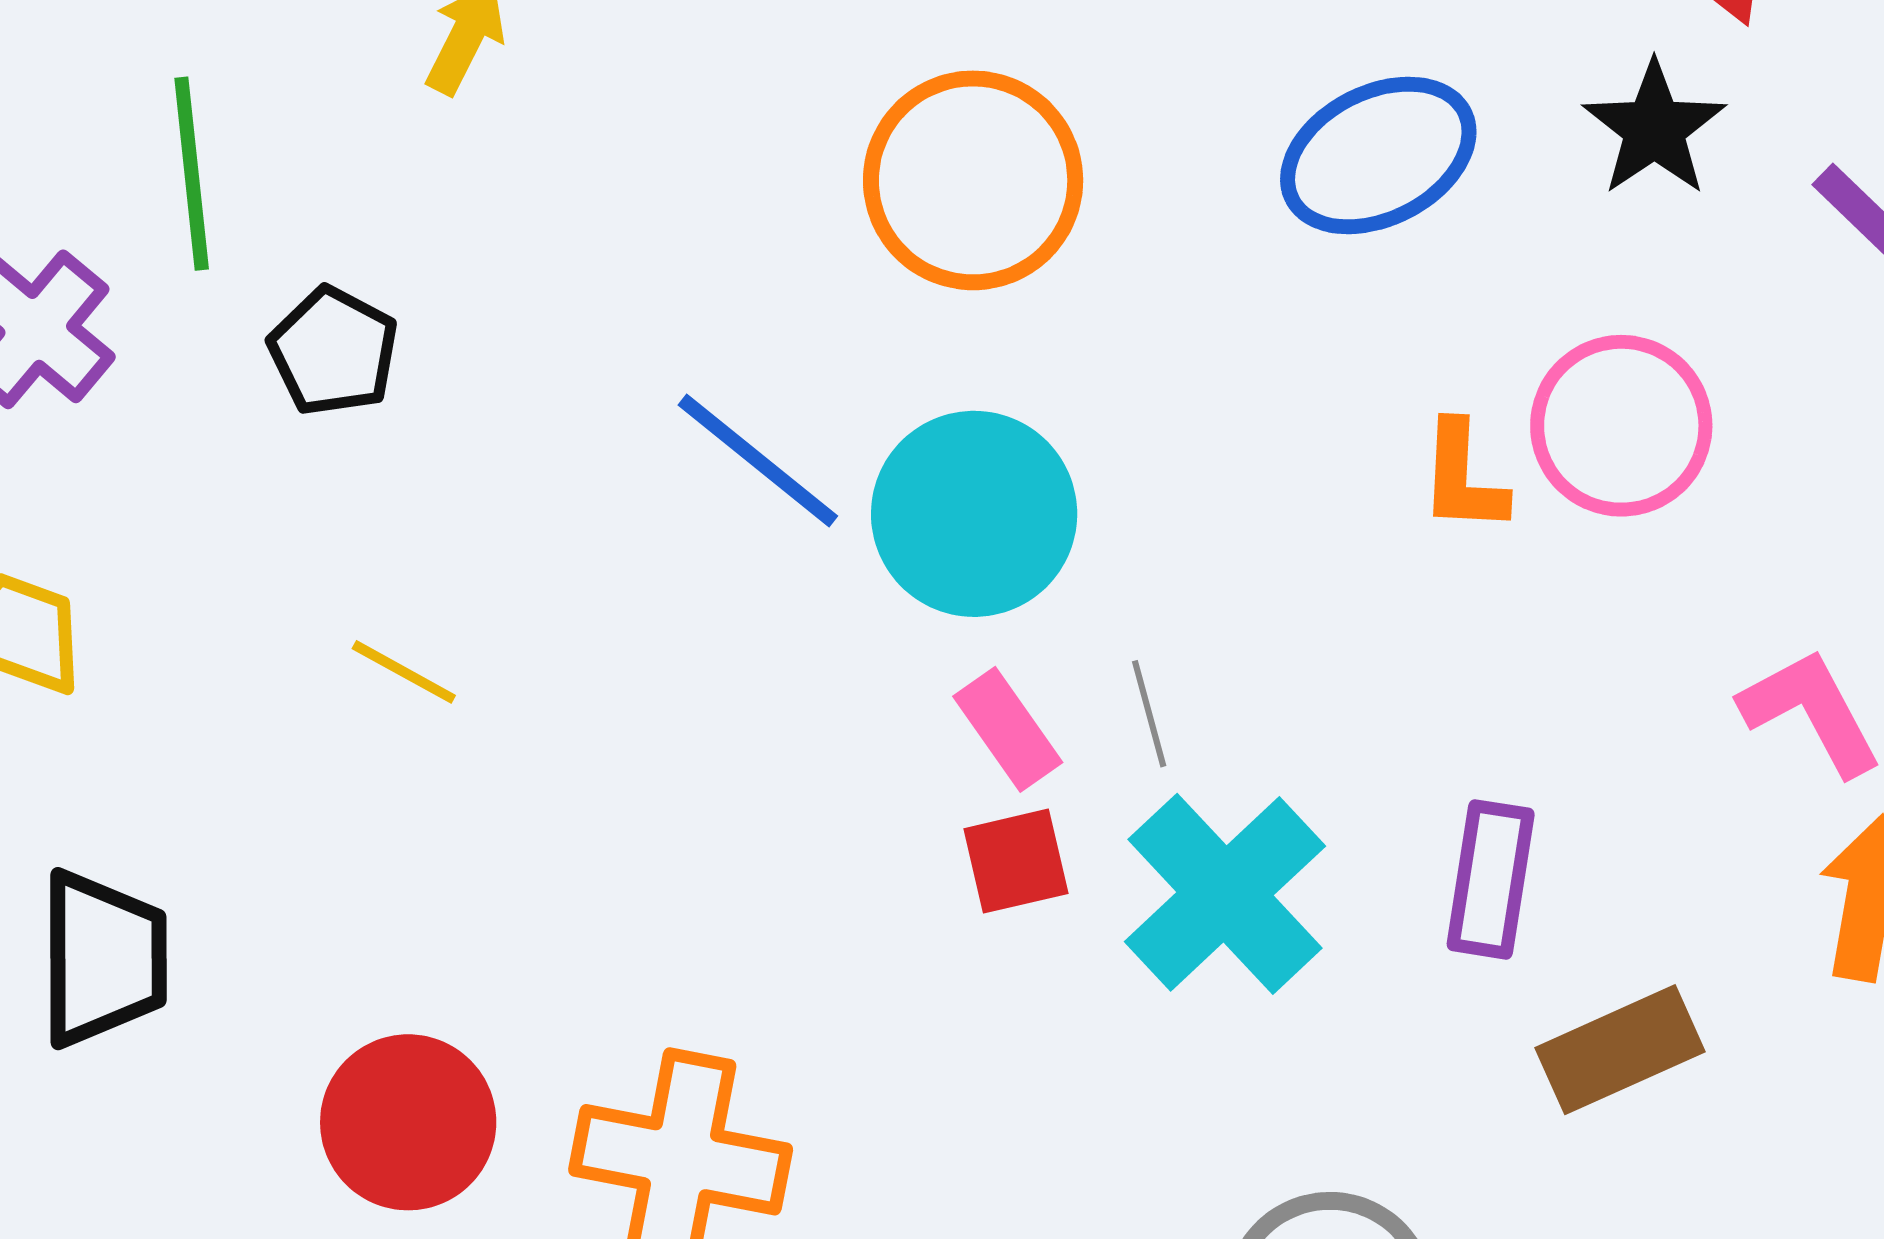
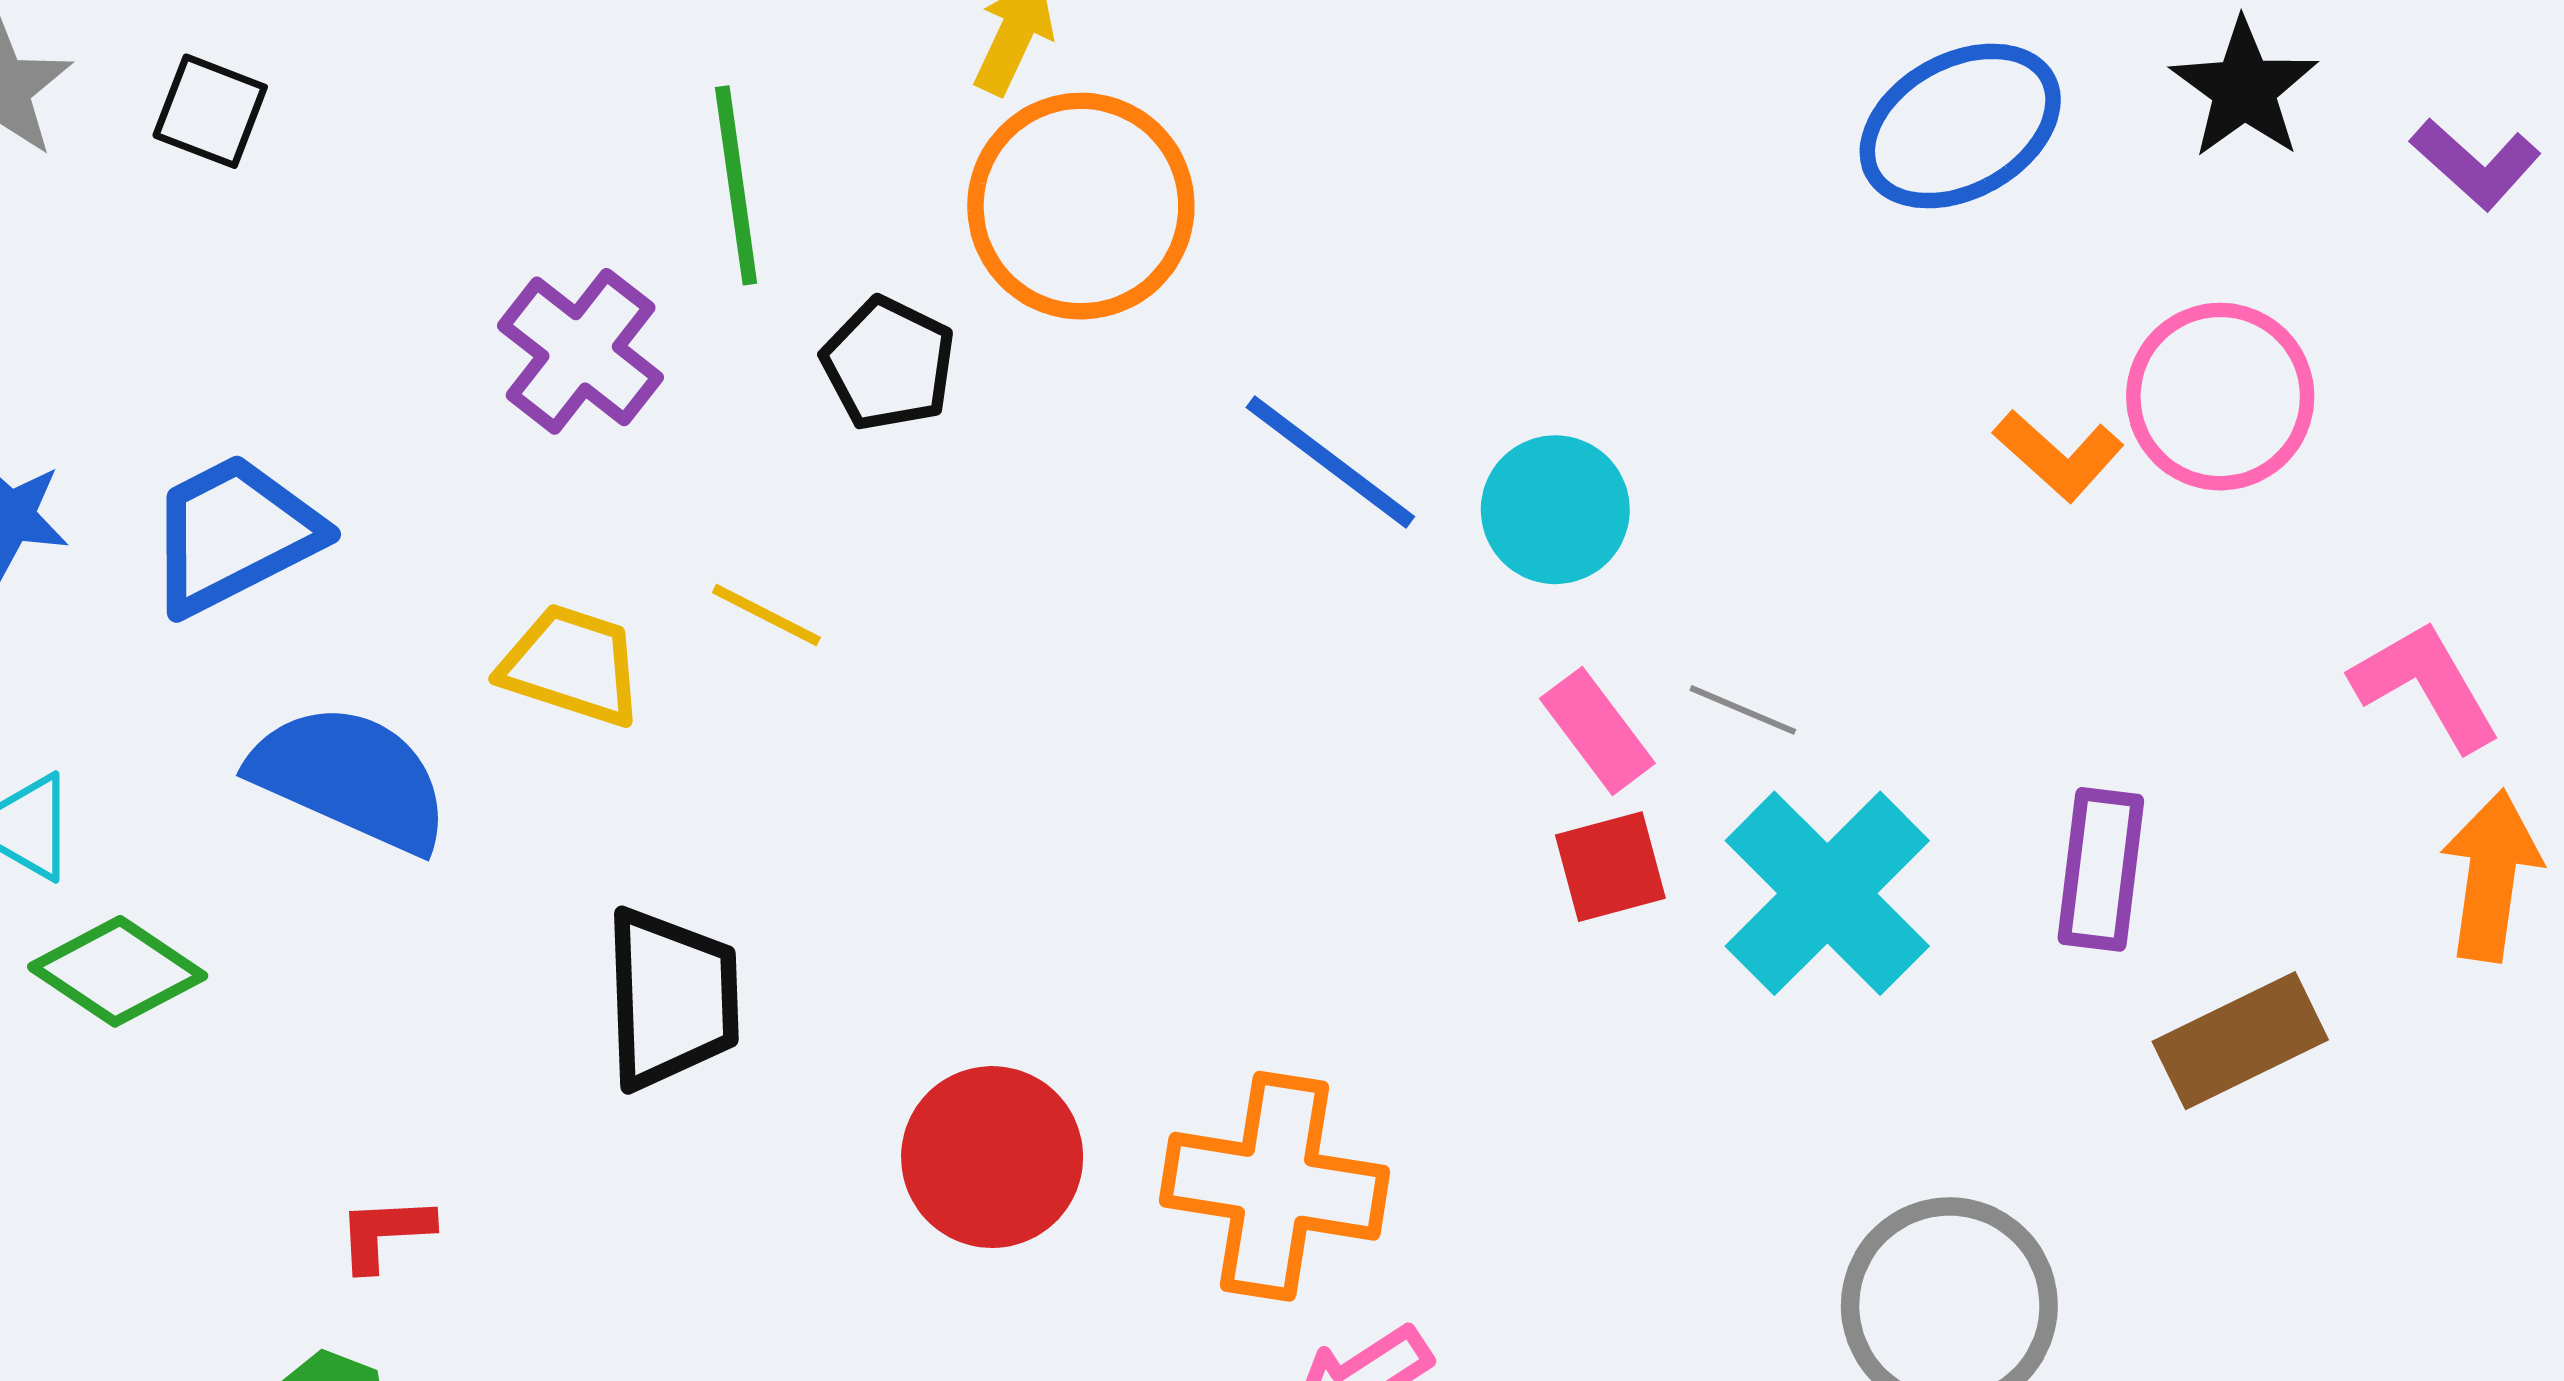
orange circle: (973, 180) -> (1081, 206), moved
orange L-shape: (1463, 477) -> (2058, 455), turned -49
cyan circle: (974, 514) -> (1555, 510), size x0.7
yellow line: (404, 672) -> (766, 615), moved
gray line: (1149, 714) -> (1743, 710), turned -50

